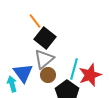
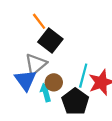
gray triangle: (44, 59) -> (36, 64), moved
cyan arrow: (12, 84) -> (46, 93), moved

